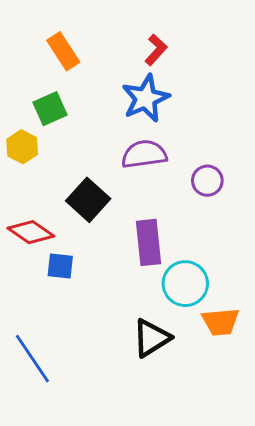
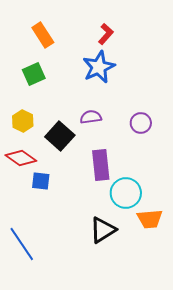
yellow hexagon: (22, 147) -> (23, 121), moved
purple semicircle: (144, 154) -> (91, 117), moved, size x0.7

